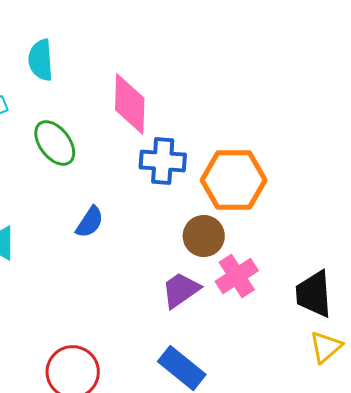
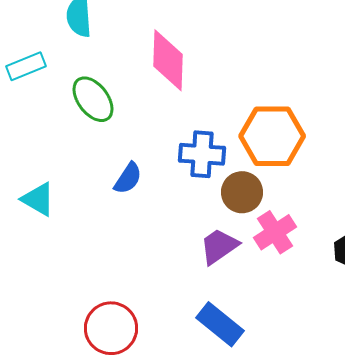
blue cross: (163, 161) -> (202, 154), moved

